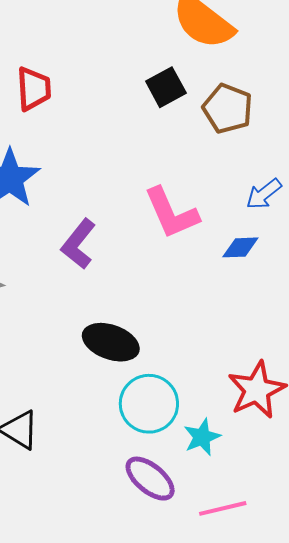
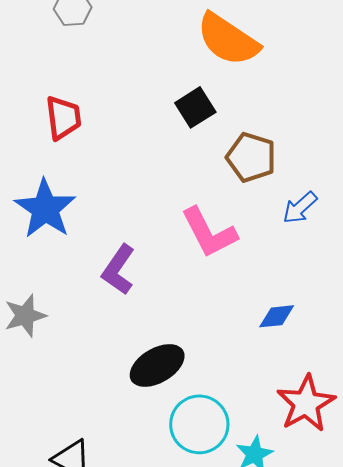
brown pentagon: (228, 109) -> (251, 157), moved
blue diamond: (240, 247) -> (277, 316), moved
black ellipse: (111, 342) -> (157, 365), turned -46

